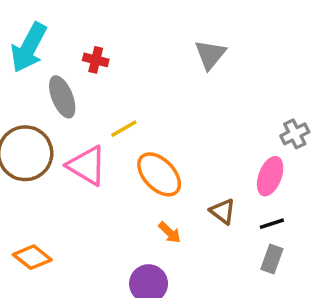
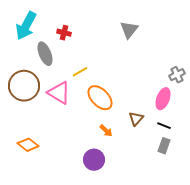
brown triangle: (223, 211) -> (136, 119), turned 35
black line: (272, 224) -> (164, 126), turned 40

